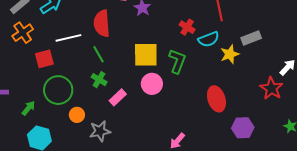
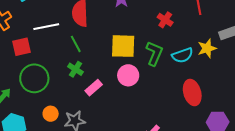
cyan semicircle: (209, 39) -> (182, 55), moved
orange circle: (77, 115) -> (51, 114), moved

